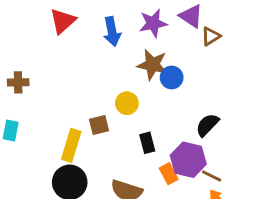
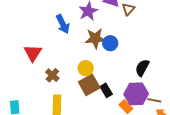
red triangle: (63, 21) -> (33, 53), moved
brown cross: (18, 82) -> (52, 75), moved, turned -32
brown square: (99, 125) -> (89, 85), moved, size x1.5

